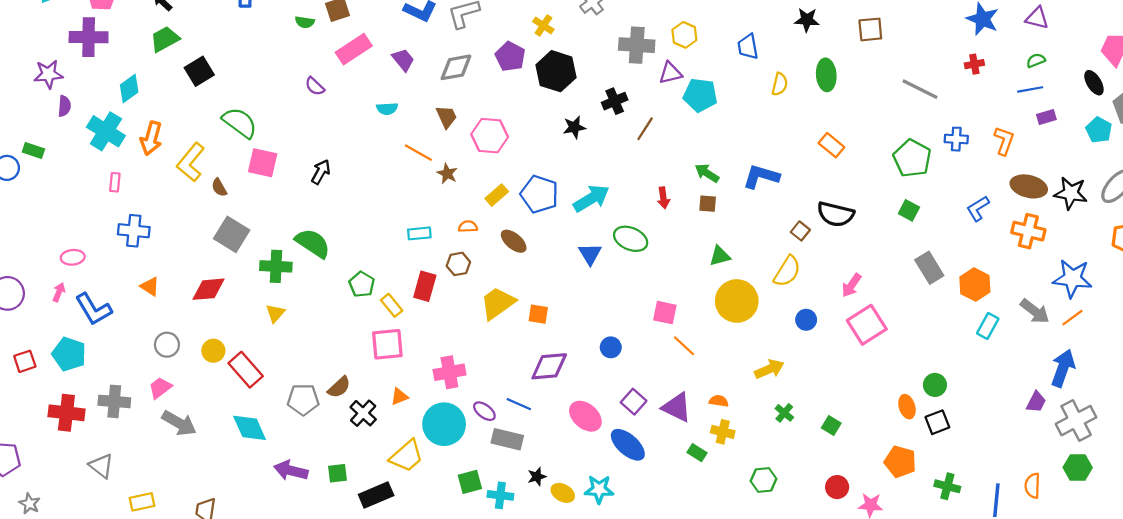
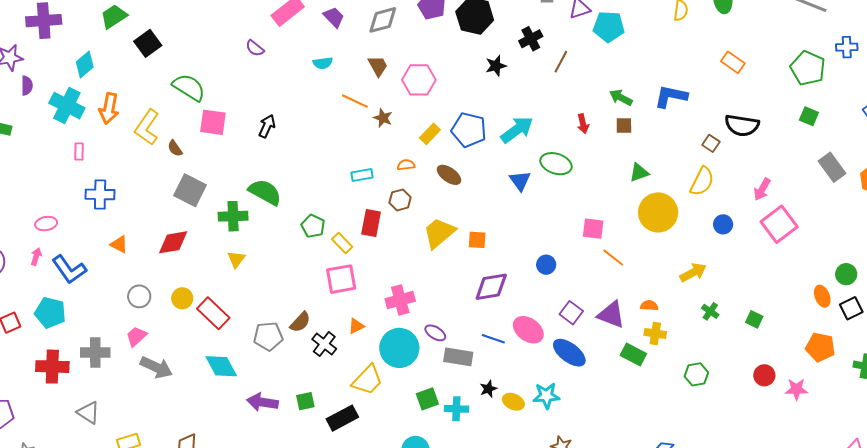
blue line: (519, 404) -> (493, 339), moved
green rectangle: (697, 453) -> (633, 355), size x1.4

